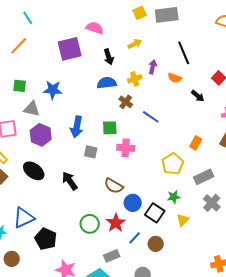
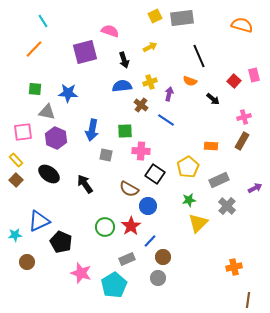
purple arrow: (153, 67) -> (169, 94), moved
orange rectangle: (196, 143) -> (211, 146), turned 64
black square: (155, 213) -> (155, 174), moved
yellow triangle: (183, 220) -> (198, 223), size x1.5
brown circle: (156, 244) -> (163, 257), moved

